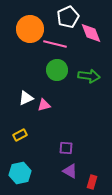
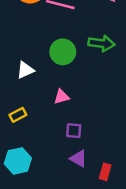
green circle: (57, 70) -> (63, 52), moved
pink triangle: (44, 105) -> (62, 97), moved

